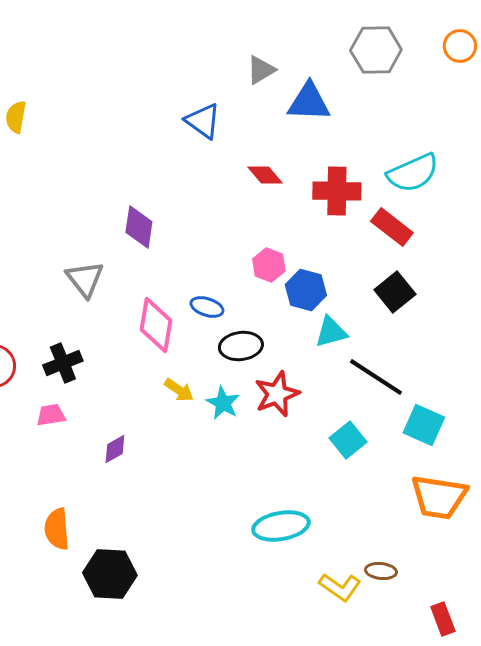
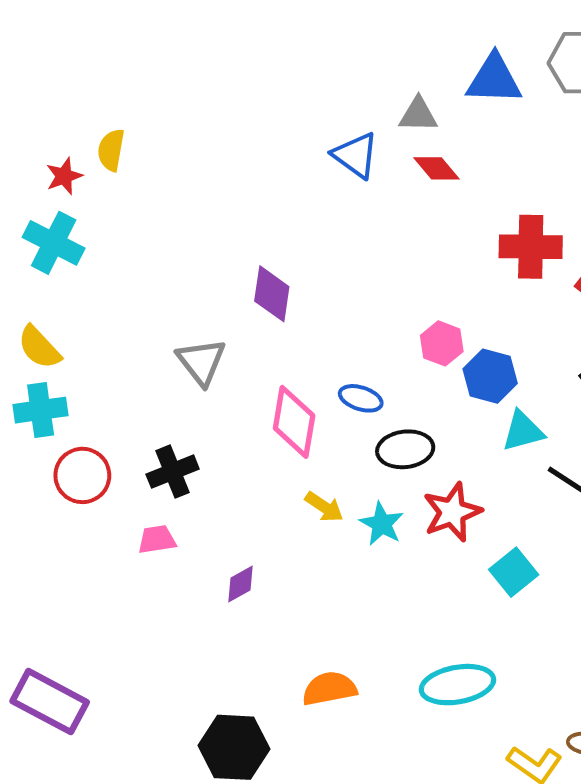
gray triangle: (261, 70) -> (418, 115), moved, turned 32
blue triangle: (309, 102) -> (494, 79), moved
red diamond: (265, 175) -> (437, 168), moved
cyan square: (348, 440) -> (514, 572), moved
orange semicircle: (57, 529) -> (329, 689), moved, turned 84

